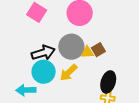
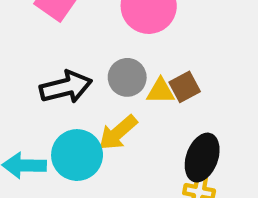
gray circle: (71, 47) -> (127, 77), size x0.7
cyan circle: (44, 72) -> (77, 155), moved

